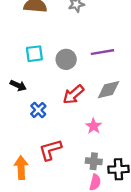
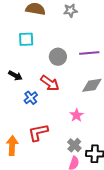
cyan square: (34, 54) -> (26, 39), moved
red arrow: (73, 95) -> (50, 83), moved, turned -108
gray cross: (94, 161) -> (74, 145), turned 32

